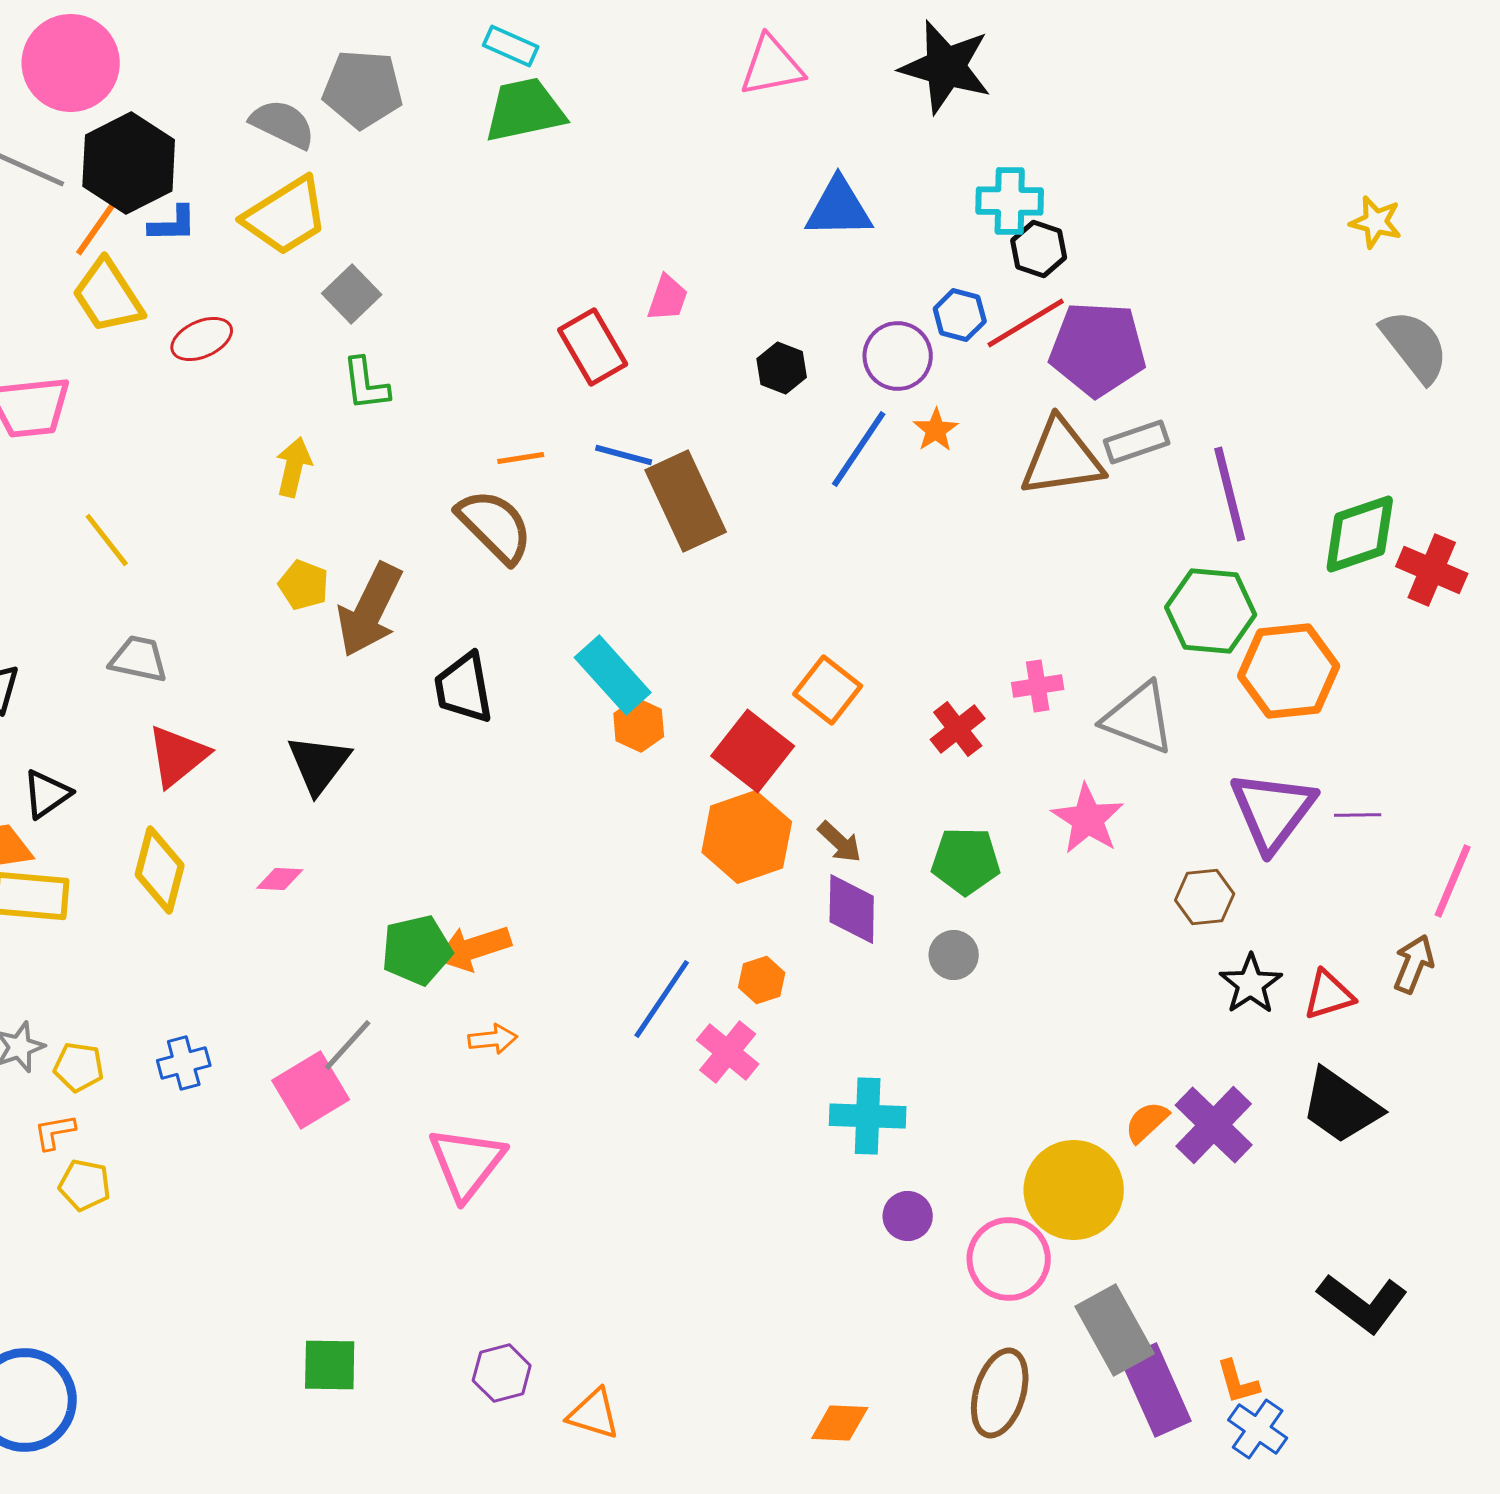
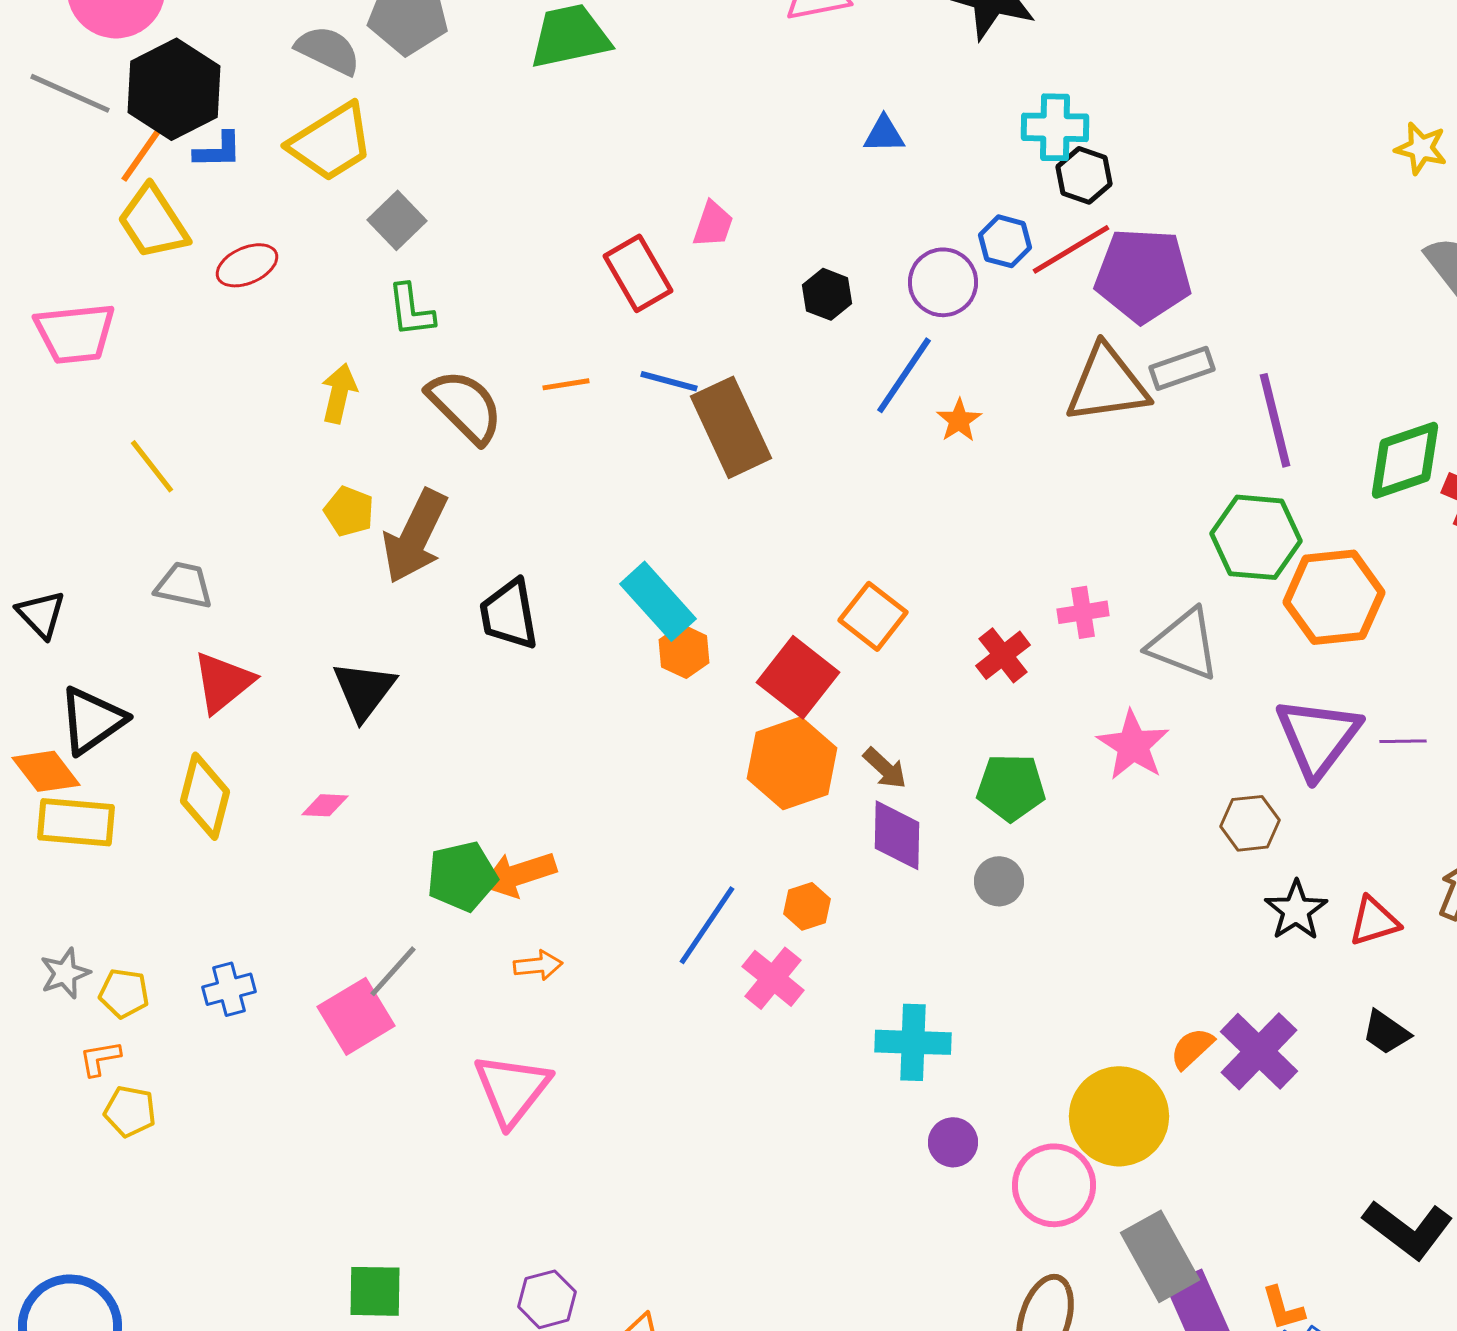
blue triangle: (839, 208) -> (884, 134), size x0.6
orange star: (936, 430) -> (959, 420), moved
brown semicircle: (495, 526) -> (465, 406), moved
black triangle: (47, 794) -> (92, 720), size x1.4
black trapezoid: (1341, 1106) -> (1386, 1032), size x0.6

